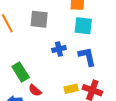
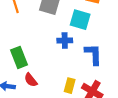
cyan square: (83, 26) -> (80, 20), moved
yellow rectangle: (71, 89) -> (70, 86), turned -72

